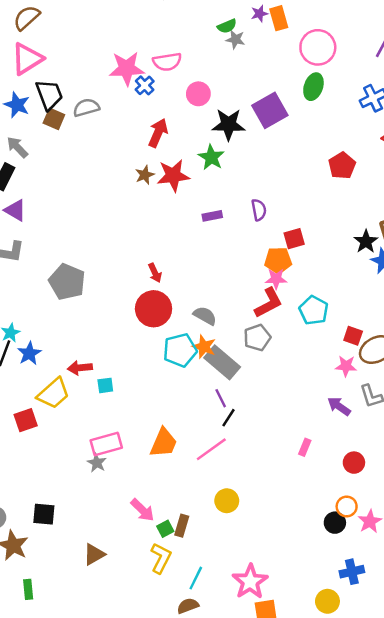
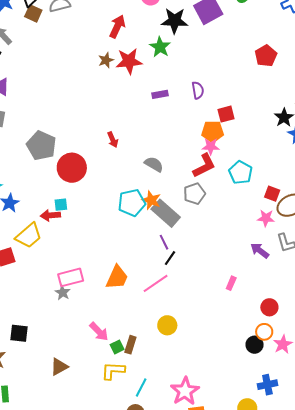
red circle: (154, 309) -> (72, 168), moved
gray semicircle: (205, 316) -> (154, 164), moved
cyan square: (105, 385) -> (61, 205), moved
red circle: (354, 463) -> (269, 307), moved
yellow L-shape: (161, 558) -> (113, 371), turned -115

